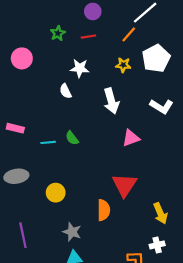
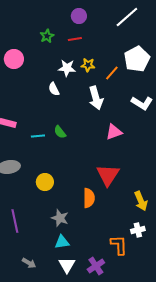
orange line: (129, 34) -> (112, 73), moved
yellow star: (123, 65) -> (88, 65), moved

